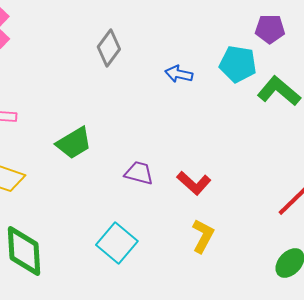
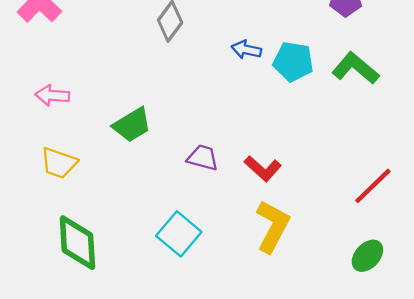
cyan pentagon: (238, 64) -> (293, 62), moved
yellow L-shape: (203, 236) -> (273, 226), size x1.4

